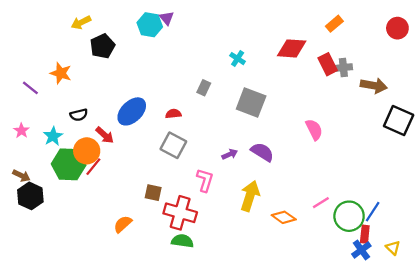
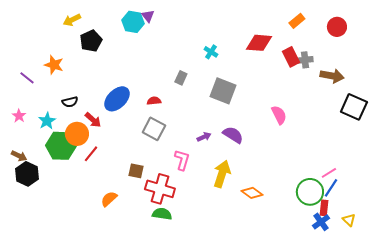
red circle: (397, 28) -> (337, 27), moved
red line: (93, 167) -> (91, 154), moved
pink line: (321, 203) -> (329, 173), moved

